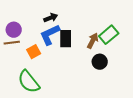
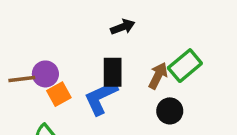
black arrow: (51, 18) -> (123, 27), moved
purple circle: (14, 30) -> (45, 74), moved
blue L-shape: (50, 35) -> (101, 97), moved

